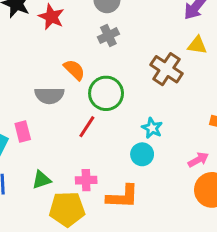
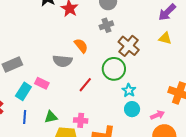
brown cross: (166, 69) -> (129, 46), moved
green circle: (106, 93) -> (114, 69), moved
pink rectangle: (23, 131) -> (42, 83), turned -56
cyan circle: (142, 154) -> (132, 109), moved

